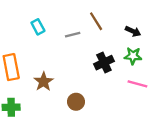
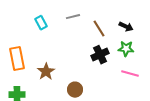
brown line: (96, 21) -> (99, 29), moved
gray line: (73, 35) -> (73, 17), moved

